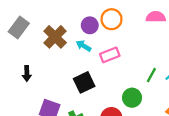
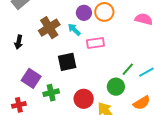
brown cross: (55, 37) -> (49, 28), moved
green circle: (132, 98) -> (116, 87), moved

